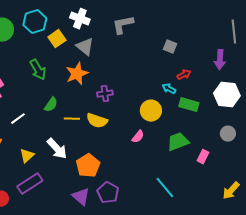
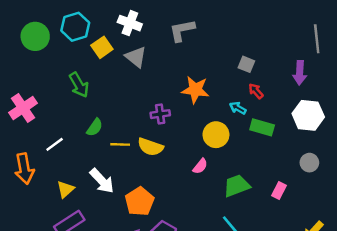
gray square: (170, 47) -> (246, 64), moved
orange star: (77, 74) -> (195, 90), moved, turned 30
red arrow: (184, 75) -> (256, 91), turned -104
green trapezoid: (178, 142) -> (237, 186), moved

